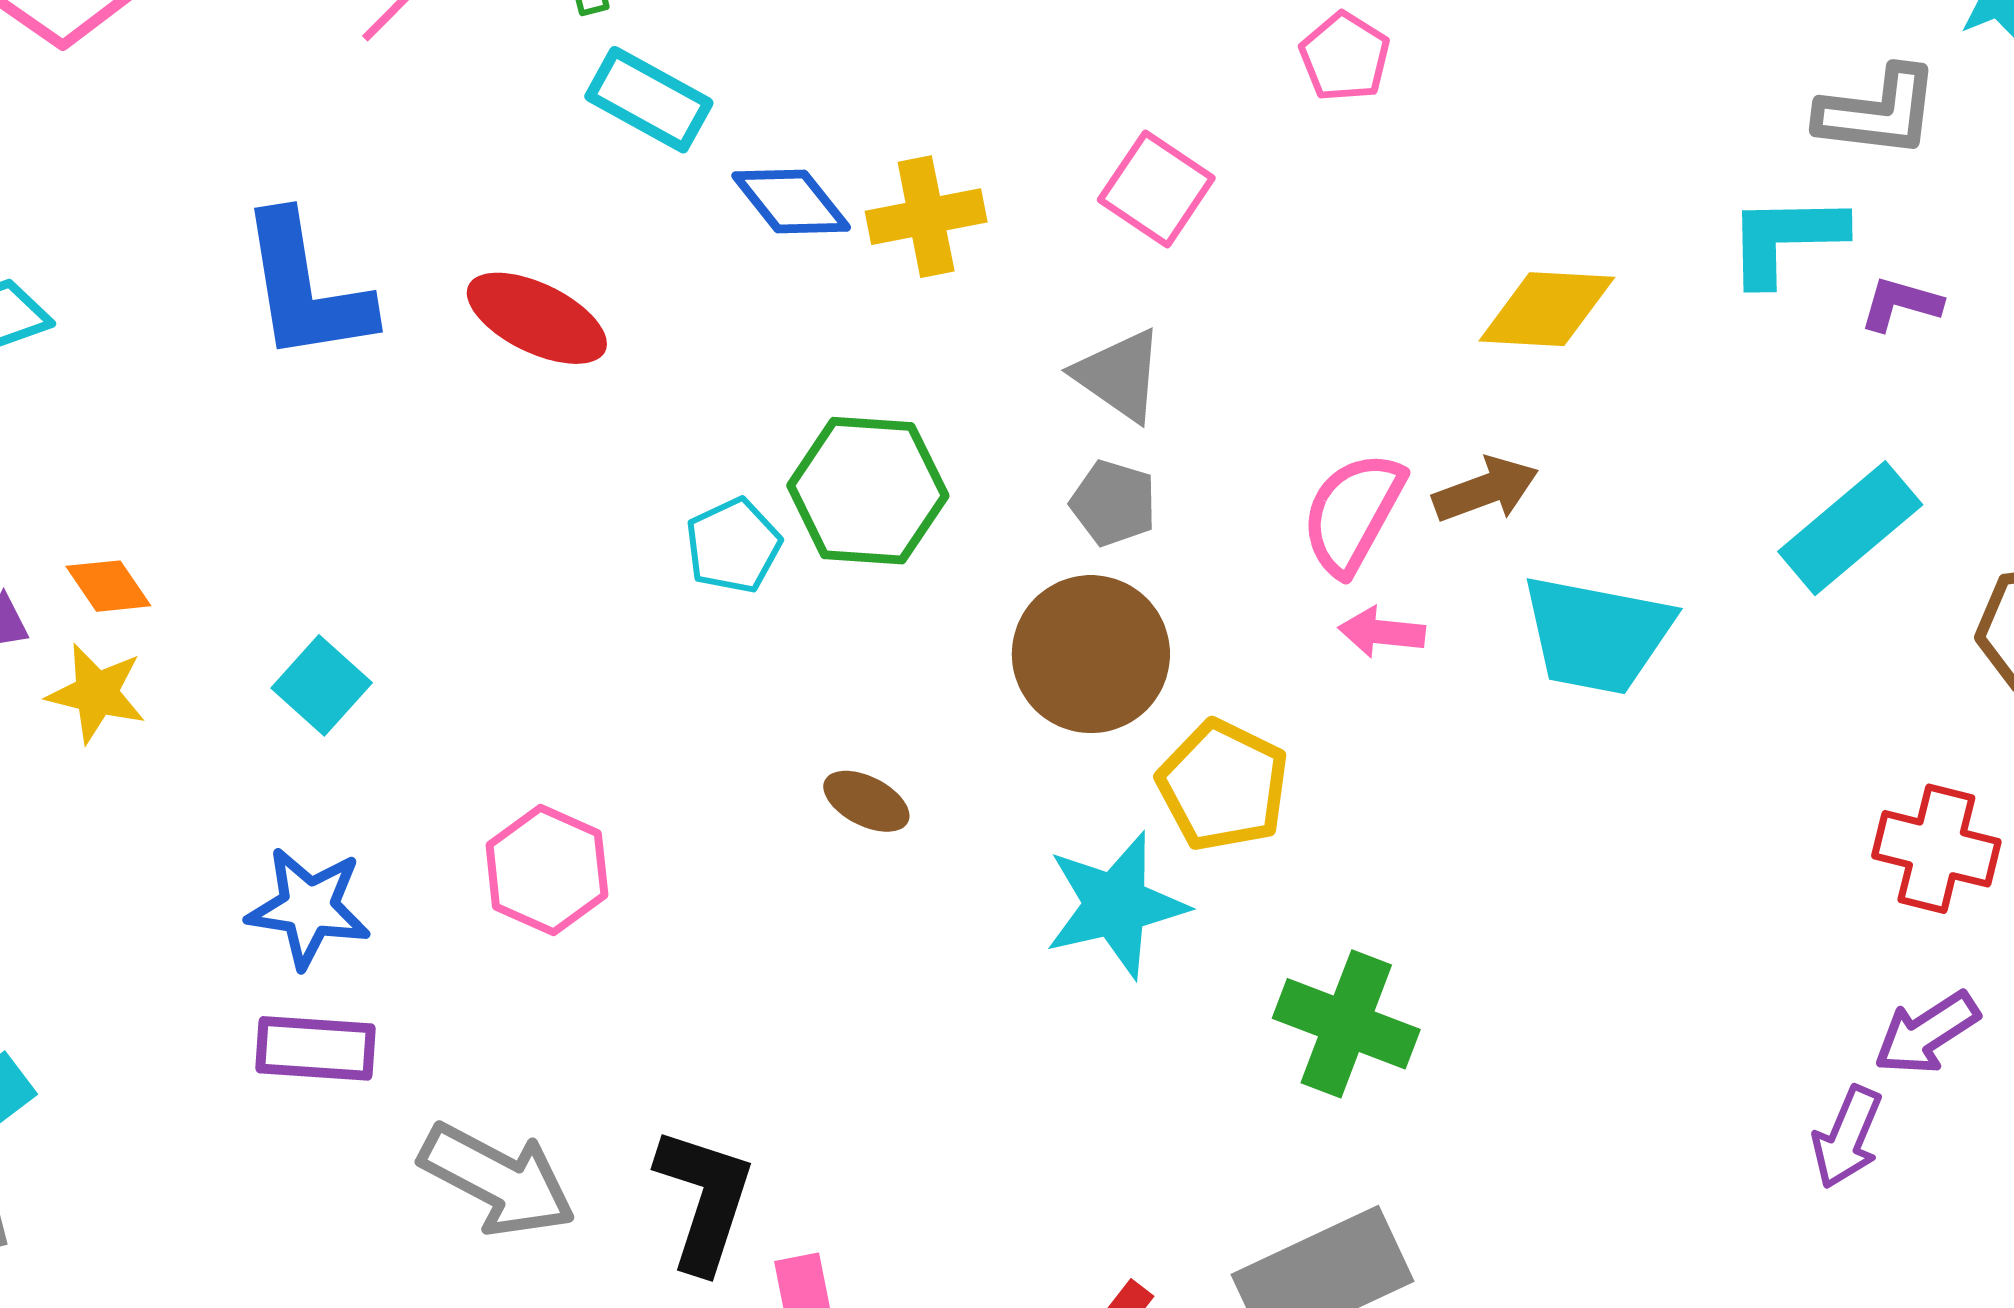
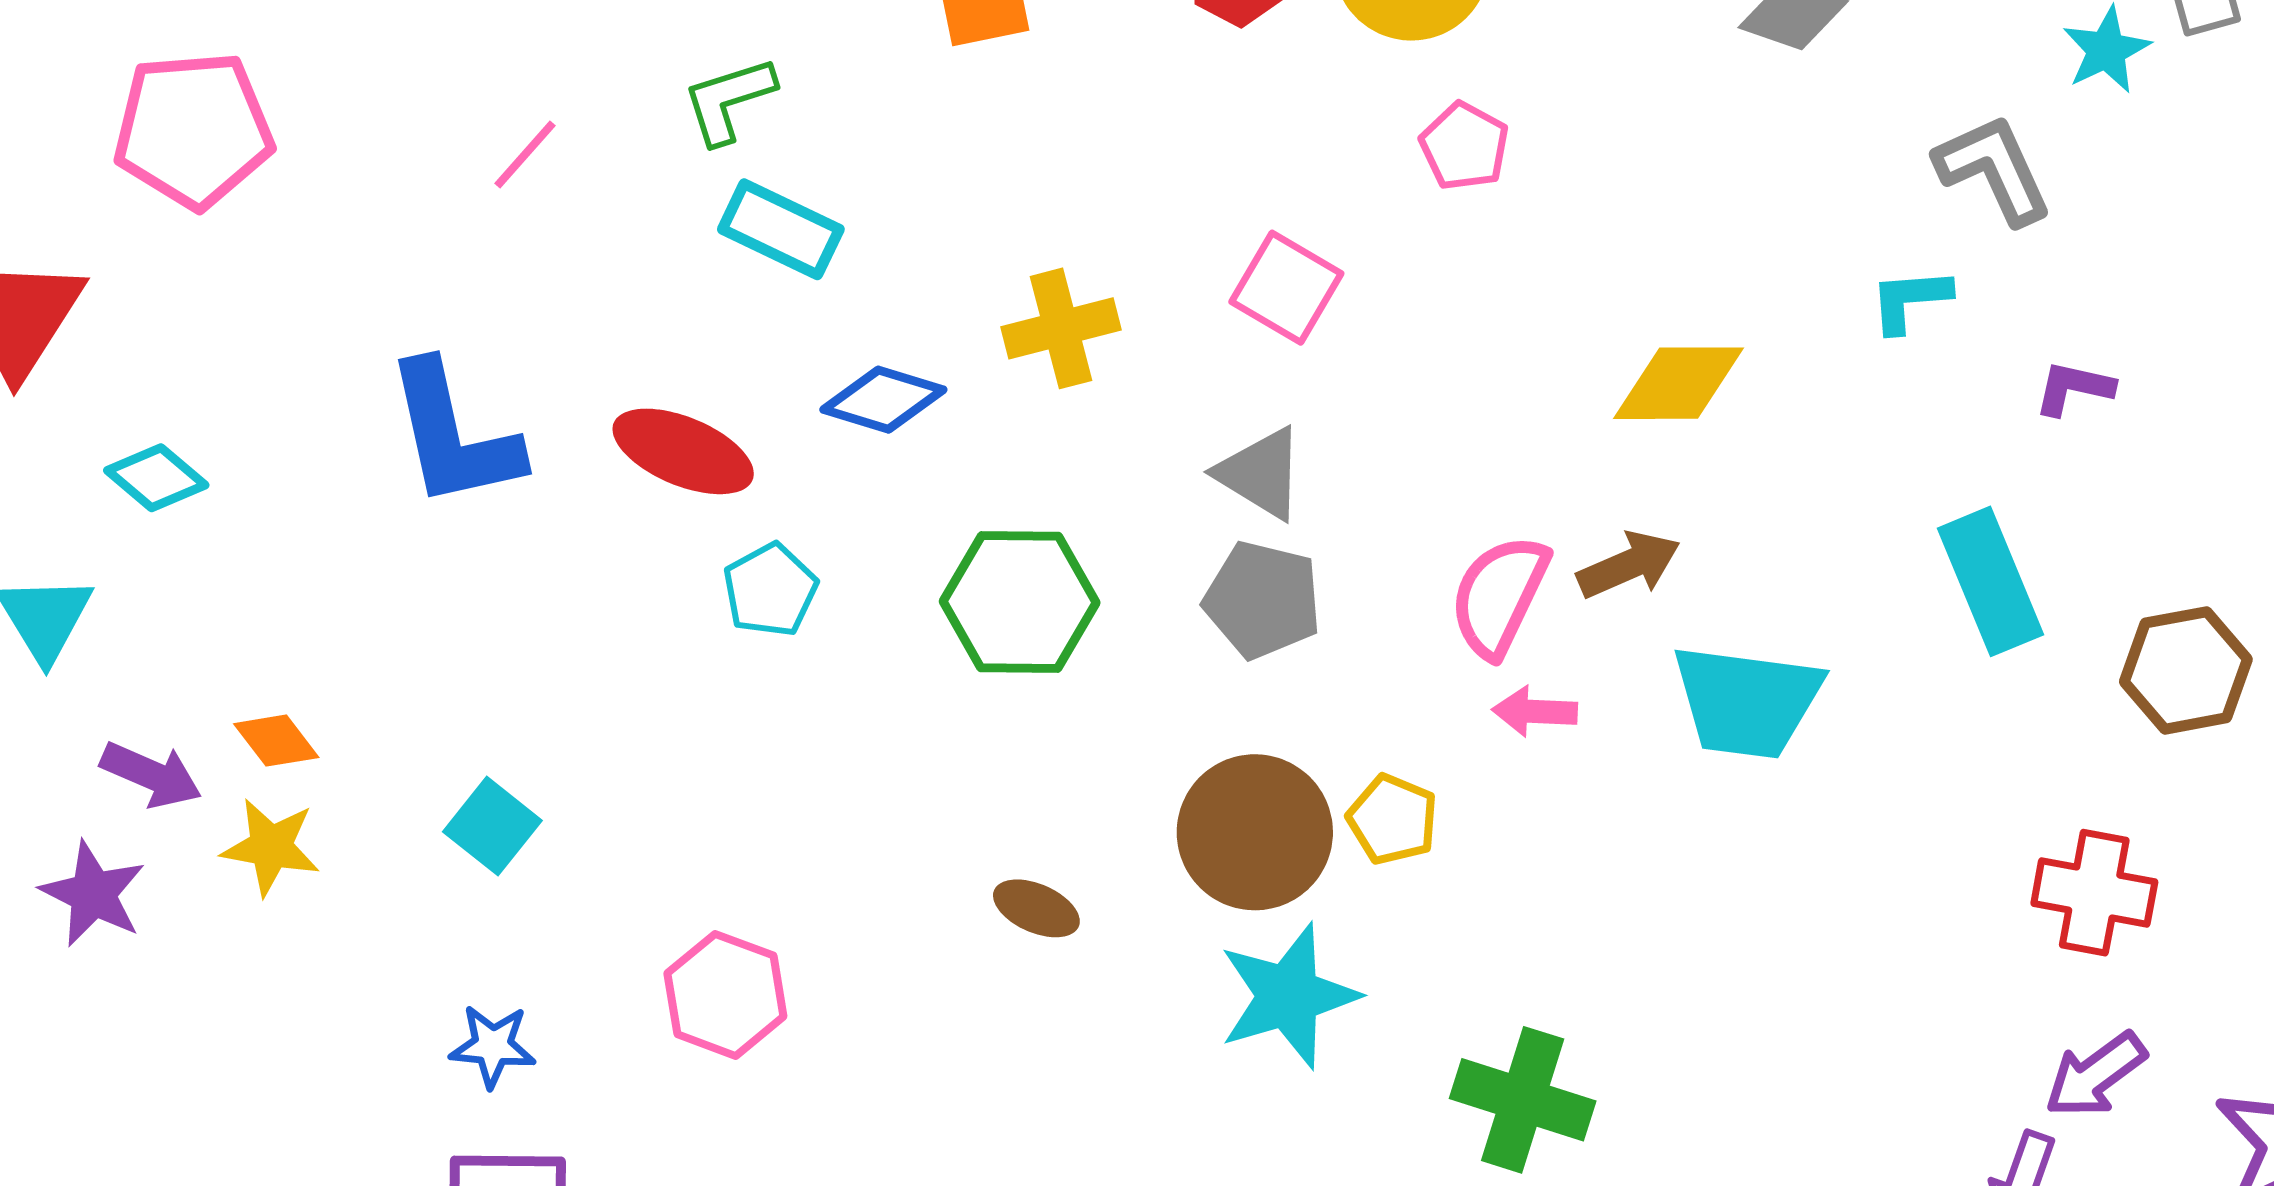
gray L-shape: (1878, 112) -> (1994, 169), turned -118
blue diamond: (791, 202) -> (883, 400), moved, turned -31
cyan L-shape: (1786, 239) -> (1910, 300), size x0.7
purple L-shape: (1901, 304) -> (2074, 388), moved
gray pentagon: (1113, 503) -> (1263, 600), size x1.4
cyan rectangle: (1850, 528) -> (1991, 581), turned -69
cyan pentagon: (733, 546) -> (770, 590), moved
brown circle: (1091, 654) -> (1255, 832), moved
yellow pentagon: (1223, 786) -> (1393, 819), moved, size x0.7
blue star: (309, 908) -> (493, 1046), size x0.7

